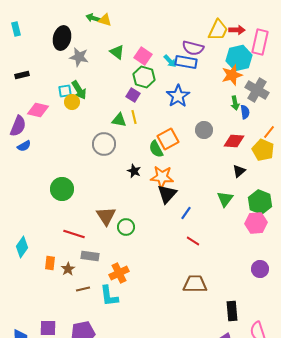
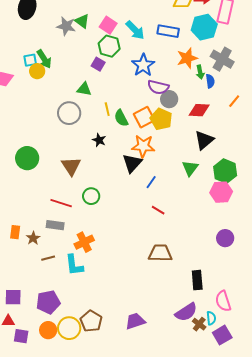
purple semicircle: (193, 48) -> (158, 87), moved
gray star: (79, 57) -> (66, 26), moved
cyan arrow: (170, 61) -> (135, 30), size x1.5
blue rectangle: (186, 62) -> (168, 31), moved
orange star: (232, 75) -> (187, 58), moved
yellow line: (134, 117) -> (107, 109), moved
orange square: (168, 139) -> (144, 117), moved
yellow pentagon: (263, 150) -> (161, 119), moved
black triangle: (239, 171) -> (204, 140), size x1.5
orange star: (162, 177) -> (143, 146), moved
brown triangle: (106, 216) -> (71, 166), moved
red line: (74, 234) -> (61, 203), moved

